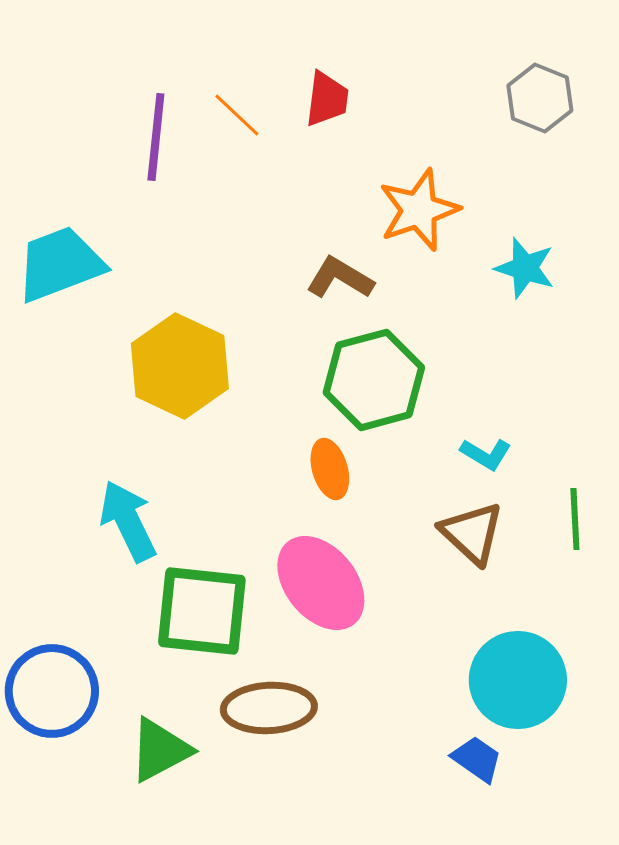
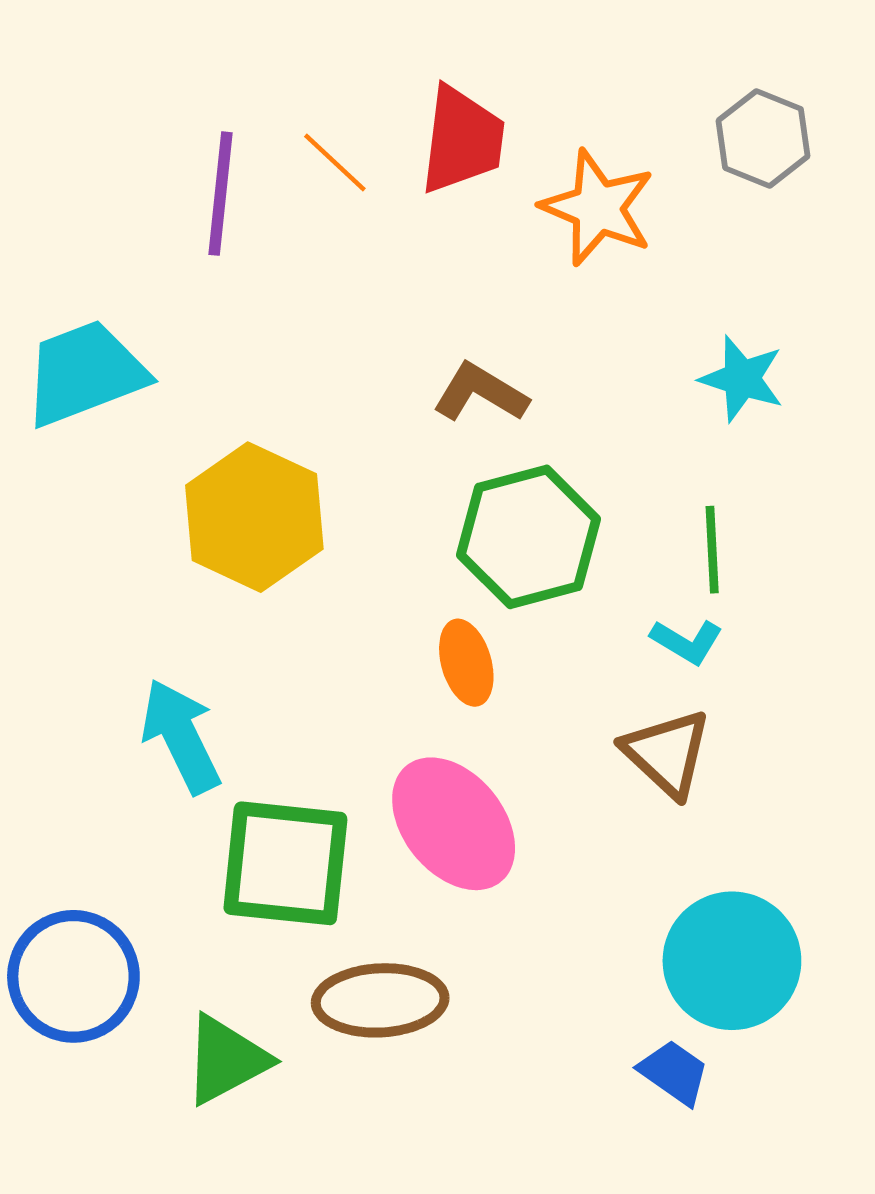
red trapezoid: (327, 99) -> (462, 140), size x1.4
orange star: (419, 210) -> (598, 208), moved, turned -30
green line: (575, 519) -> (712, 550), moved

